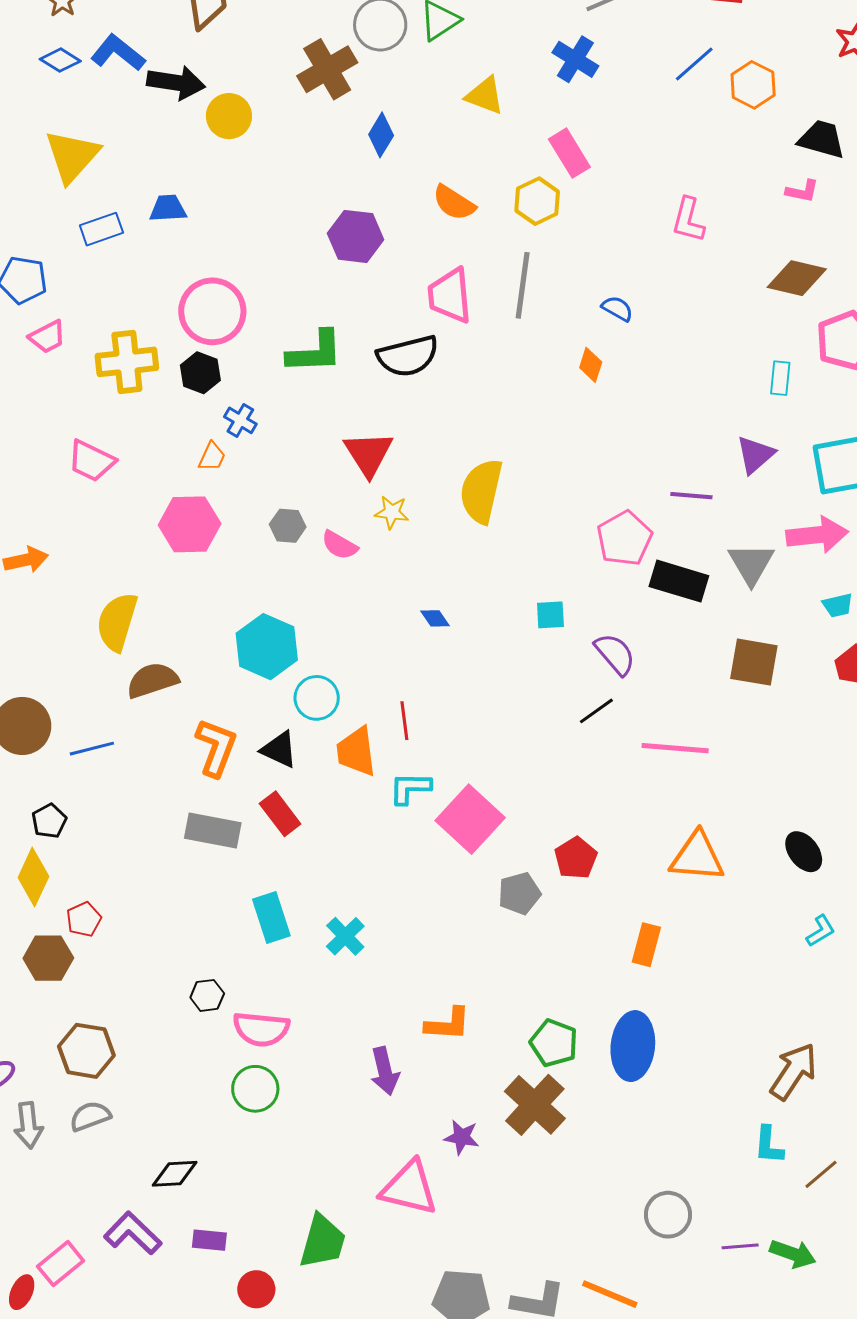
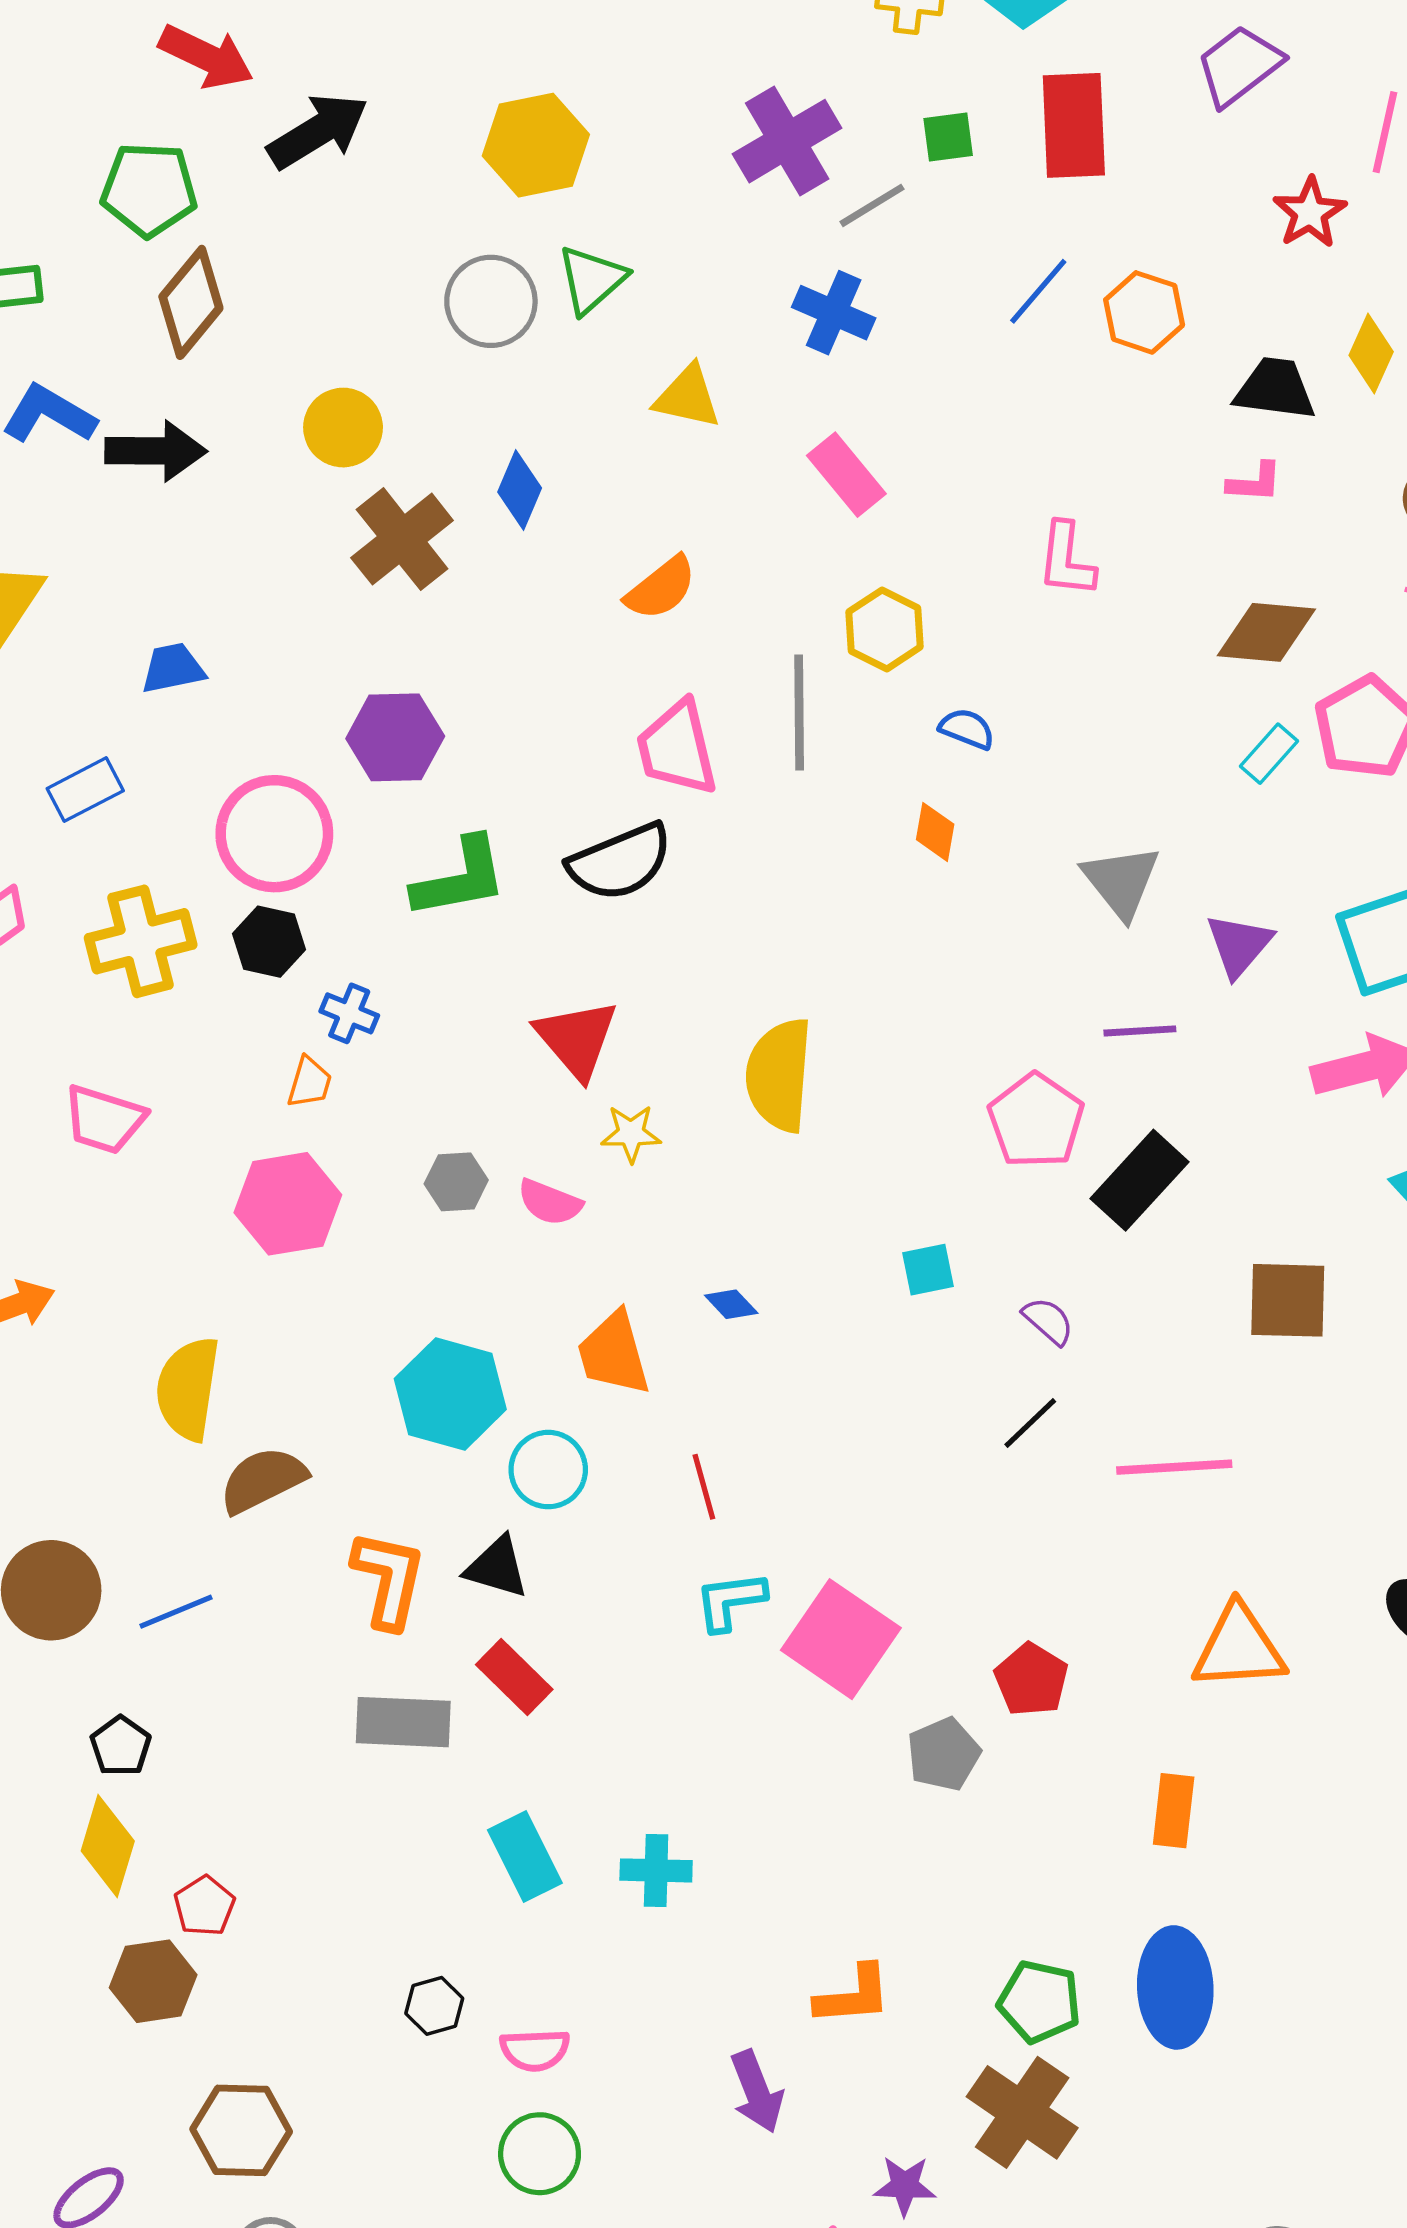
brown cross: (327, 69) -> (402, 539), moved
yellow circle: (229, 116) -> (343, 428), moved
yellow hexagon: (537, 201) -> (885, 629), moved
orange semicircle: (454, 203) -> (661, 588), turned -63
blue rectangle: (101, 229) -> (85, 790), moved
purple hexagon: (355, 236) -> (395, 737), moved
cyan rectangle: (780, 378) -> (1269, 754), moved, turned 44
gray triangle: (751, 564) -> (1121, 881), moved
black rectangle: (679, 581) -> (1140, 1180), turned -56
purple semicircle: (615, 654) -> (1048, 1321), size x0.7
orange trapezoid: (356, 752) -> (614, 1353), moved
cyan cross: (345, 936) -> (656, 1870), turned -36
pink semicircle: (261, 1029) -> (535, 2050), size x0.7

